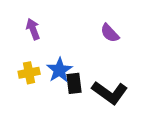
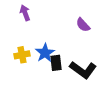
purple arrow: (33, 29) -> (25, 13), moved

